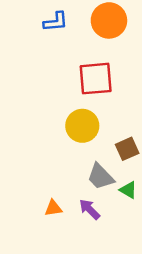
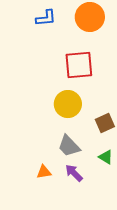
gray trapezoid: (100, 177) -> (69, 146), moved

